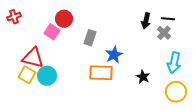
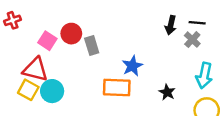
red circle: (64, 19) -> (71, 34), moved
pink square: (52, 32) -> (47, 41), moved
gray rectangle: (90, 38) -> (92, 46), moved, turned -35

